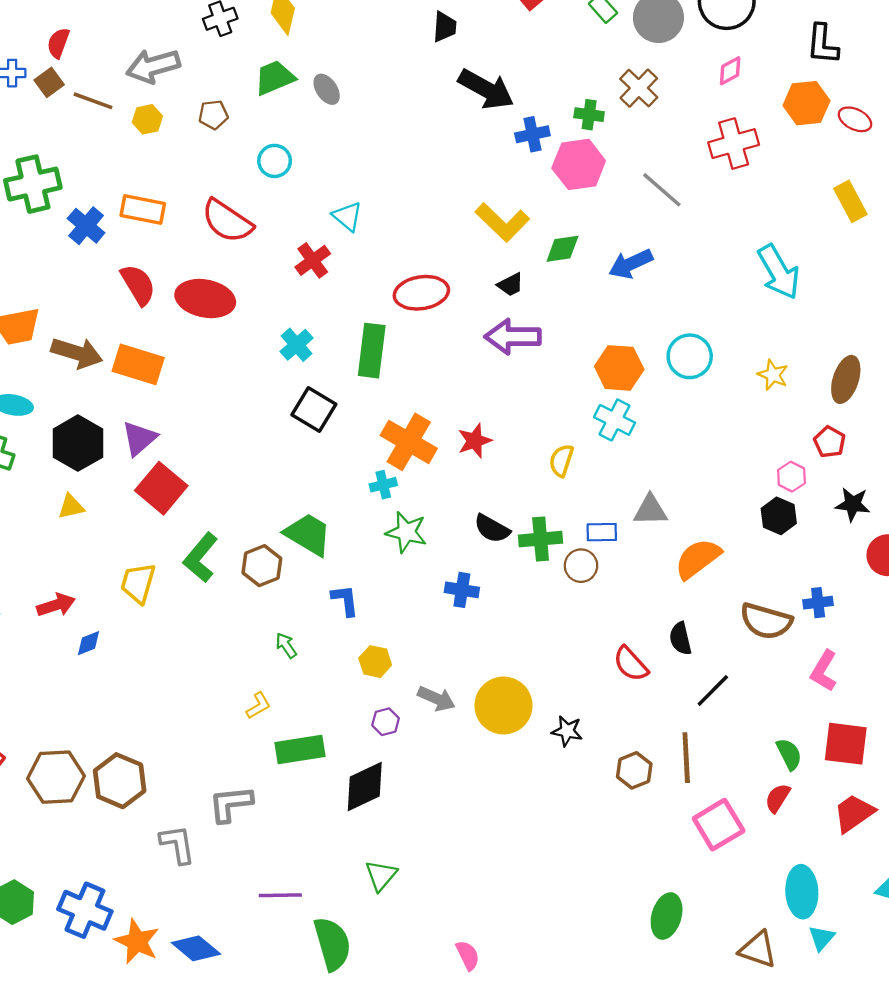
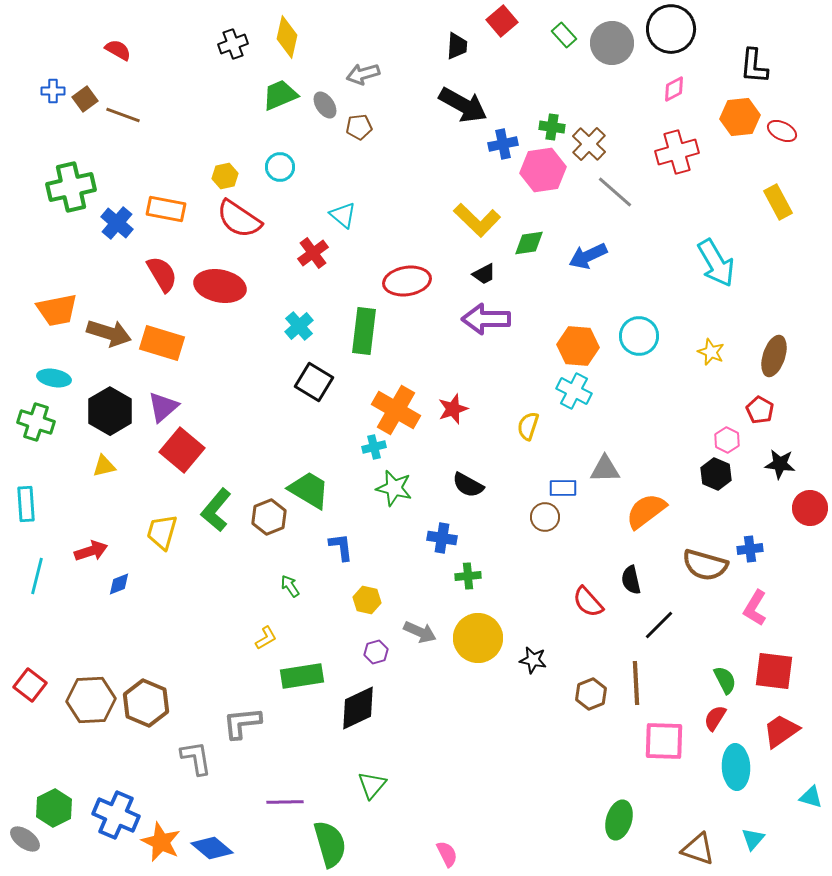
black trapezoid: (445, 27) -> (457, 46), moved
red semicircle: (58, 43) -> (118, 50), moved, turned 100
gray arrow: (153, 66) -> (363, 74), moved, size x0.7
brown cross: (639, 88) -> (589, 144), moved
brown pentagon: (213, 115) -> (359, 127), moved
yellow hexagon: (147, 119) -> (225, 176), moved
green cross: (541, 539) -> (468, 576), moved, size x0.7
pink square: (719, 825) -> (664, 741), turned 33
cyan ellipse: (802, 892) -> (736, 767), moved

